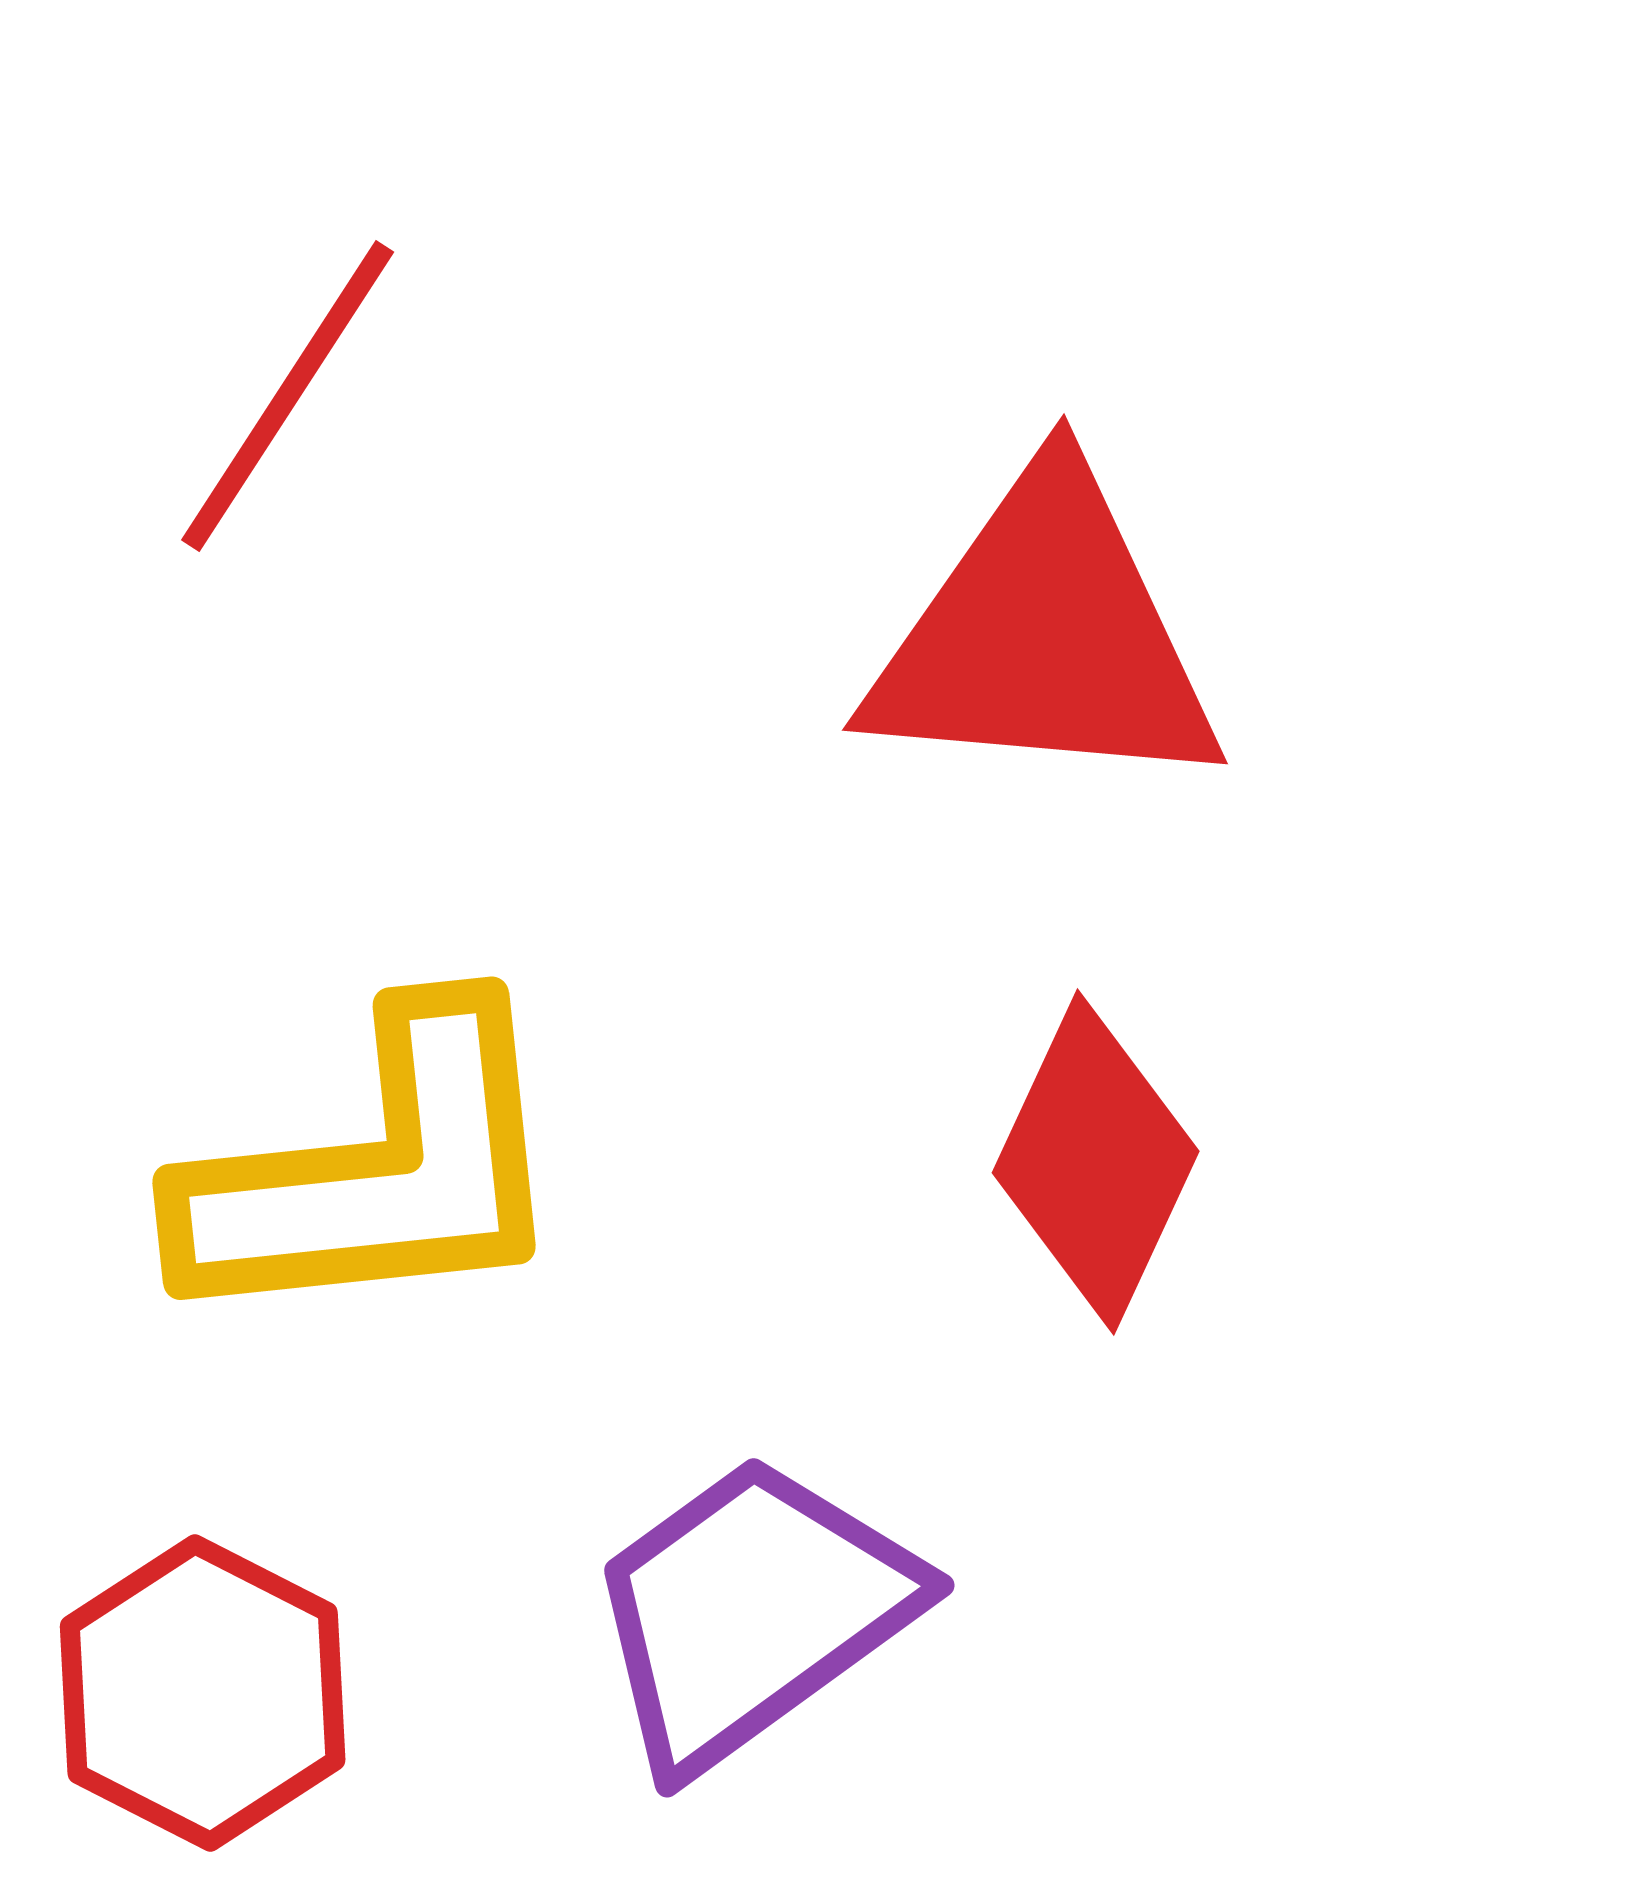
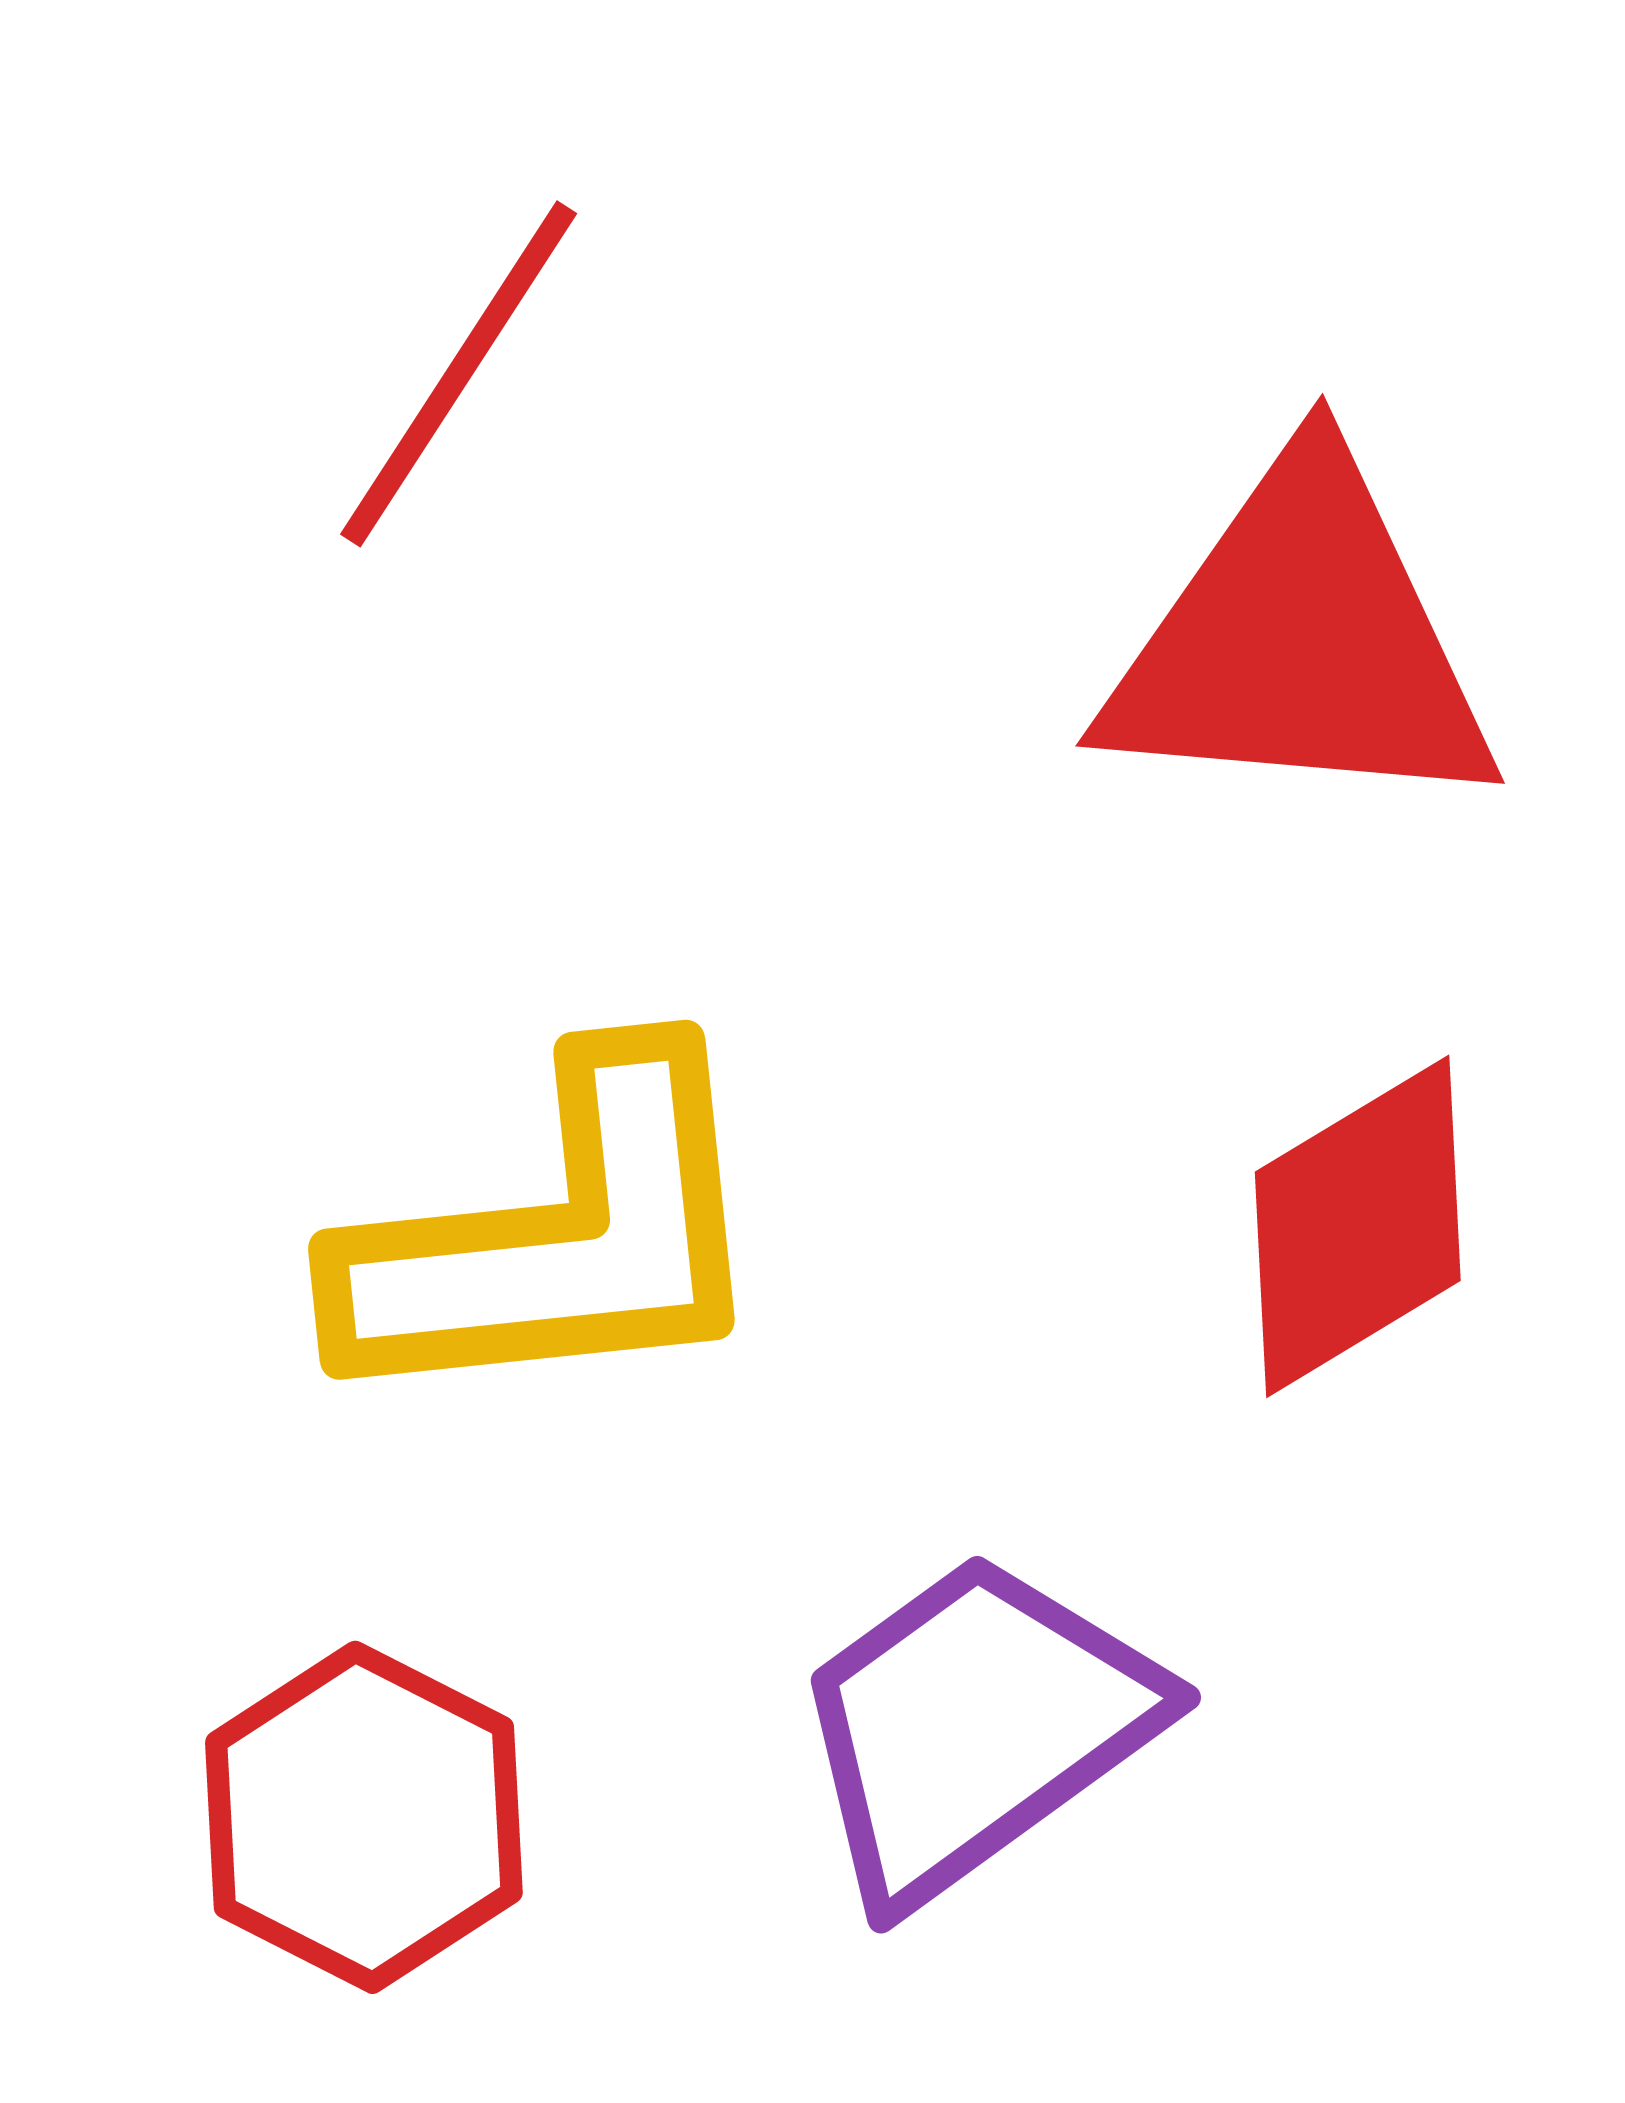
red diamond: (1096, 1162) -> (1358, 1226), turned 34

